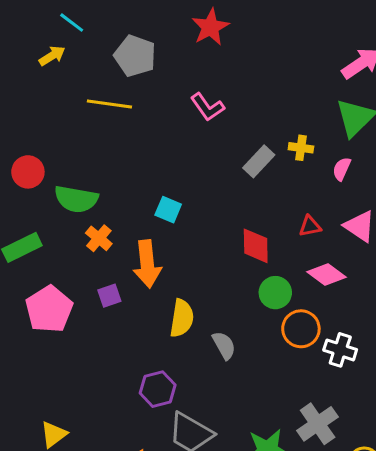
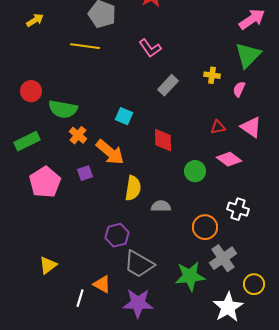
yellow arrow: (52, 56) -> (35, 20), moved
gray rectangle: (259, 161) -> (168, 85), moved
red diamond: (256, 246) -> (163, 140), moved
orange arrow: (147, 264) -> (110, 152), turned -44
orange circle: (301, 329) -> (205, 227), moved
gray semicircle: (224, 345) -> (161, 206), turned -60

